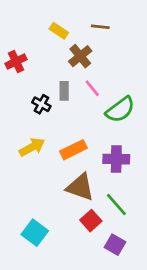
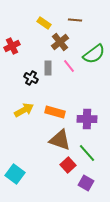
green semicircle: (120, 110) -> (94, 54), moved
orange rectangle: (74, 150) -> (55, 112), turned 42
cyan square: (35, 233) -> (15, 174), moved

